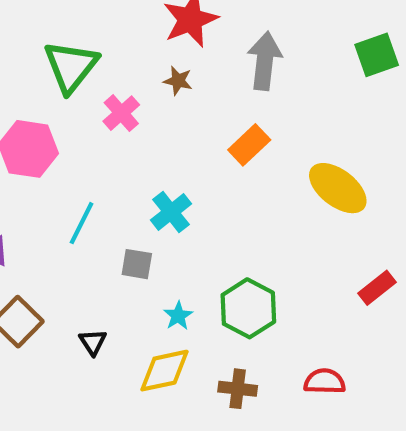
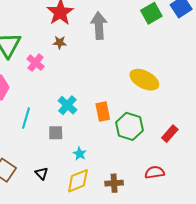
orange rectangle: (249, 145) -> (103, 112), moved, turned -48
red rectangle: (377, 288) -> (170, 134), moved
green hexagon: (248, 308) -> (129, 126), moved

